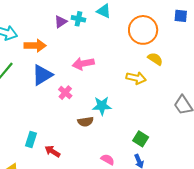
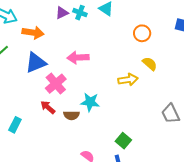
orange circle: (143, 30) -> (142, 33), size x0.6
yellow arrow: (136, 78) -> (128, 80), turned -30
pink cross: (65, 93) -> (56, 84), size x1.5
red arrow: (52, 151) -> (48, 107), moved

